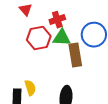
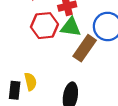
brown rectangle: (75, 55) -> (85, 48), turned 40

